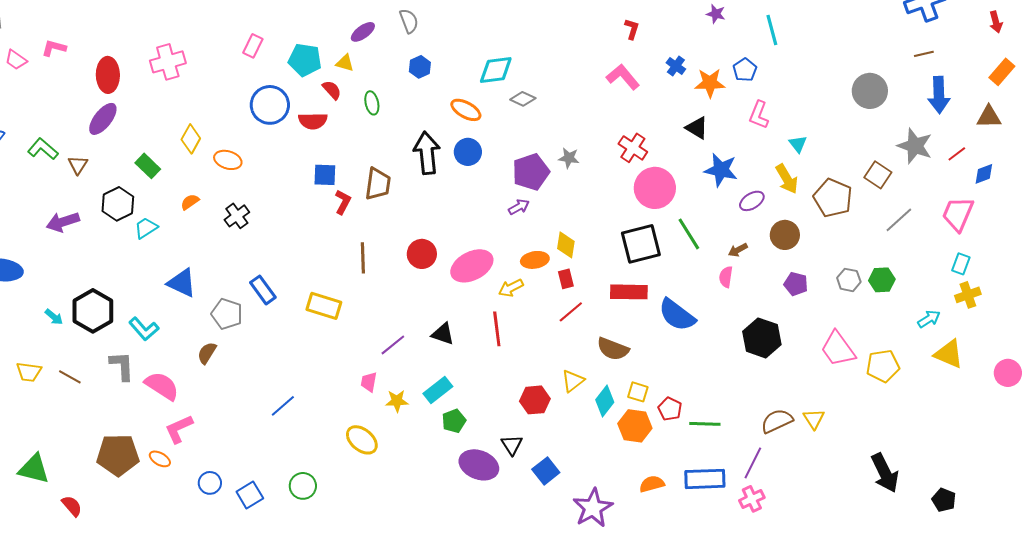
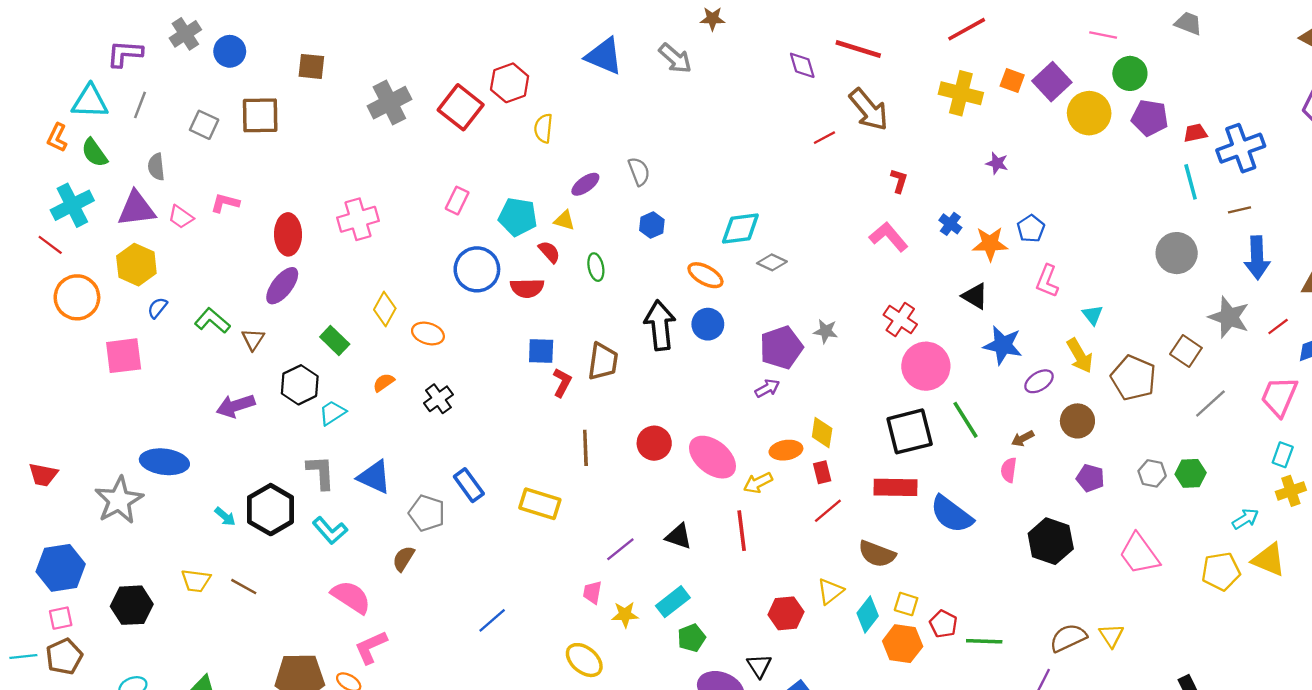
cyan line: (772, 30) -> (1191, 182), moved
pink ellipse: (472, 266) -> (712, 457), turned 66
gray L-shape: (122, 366) -> (321, 472), moved
yellow pentagon: (883, 366) -> (1221, 571), moved

